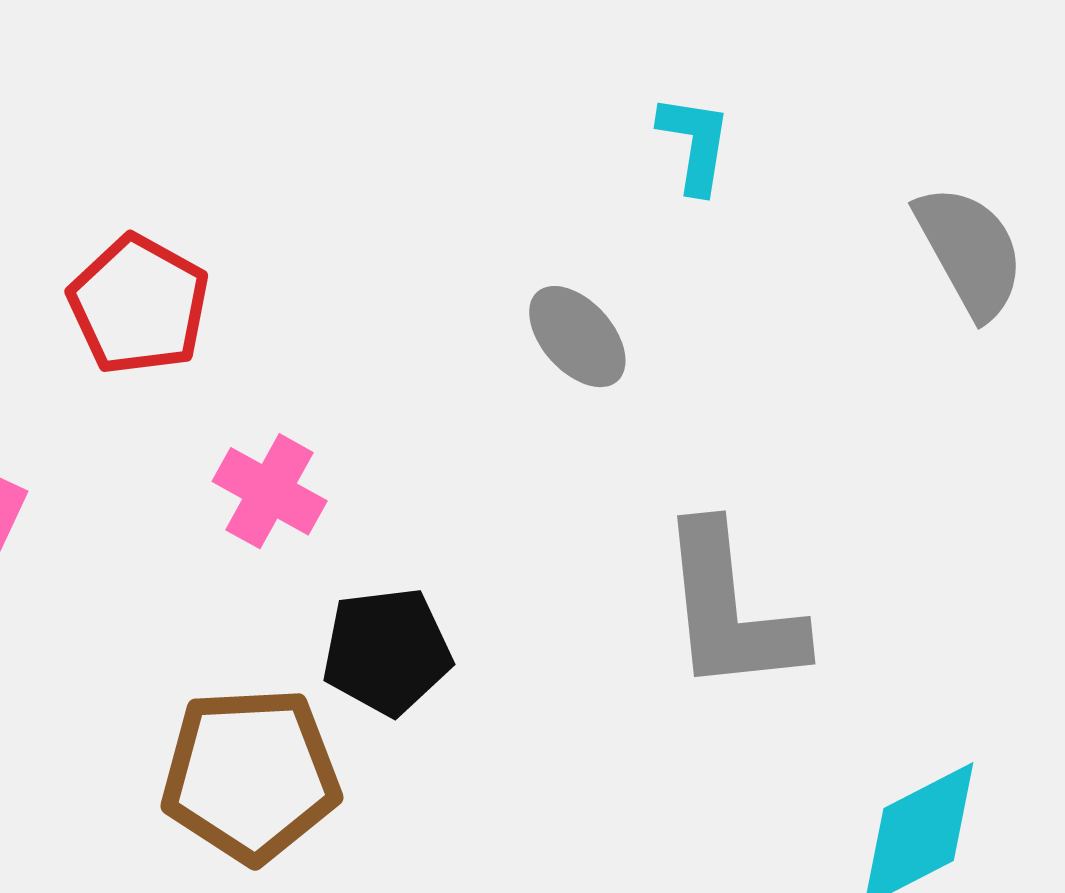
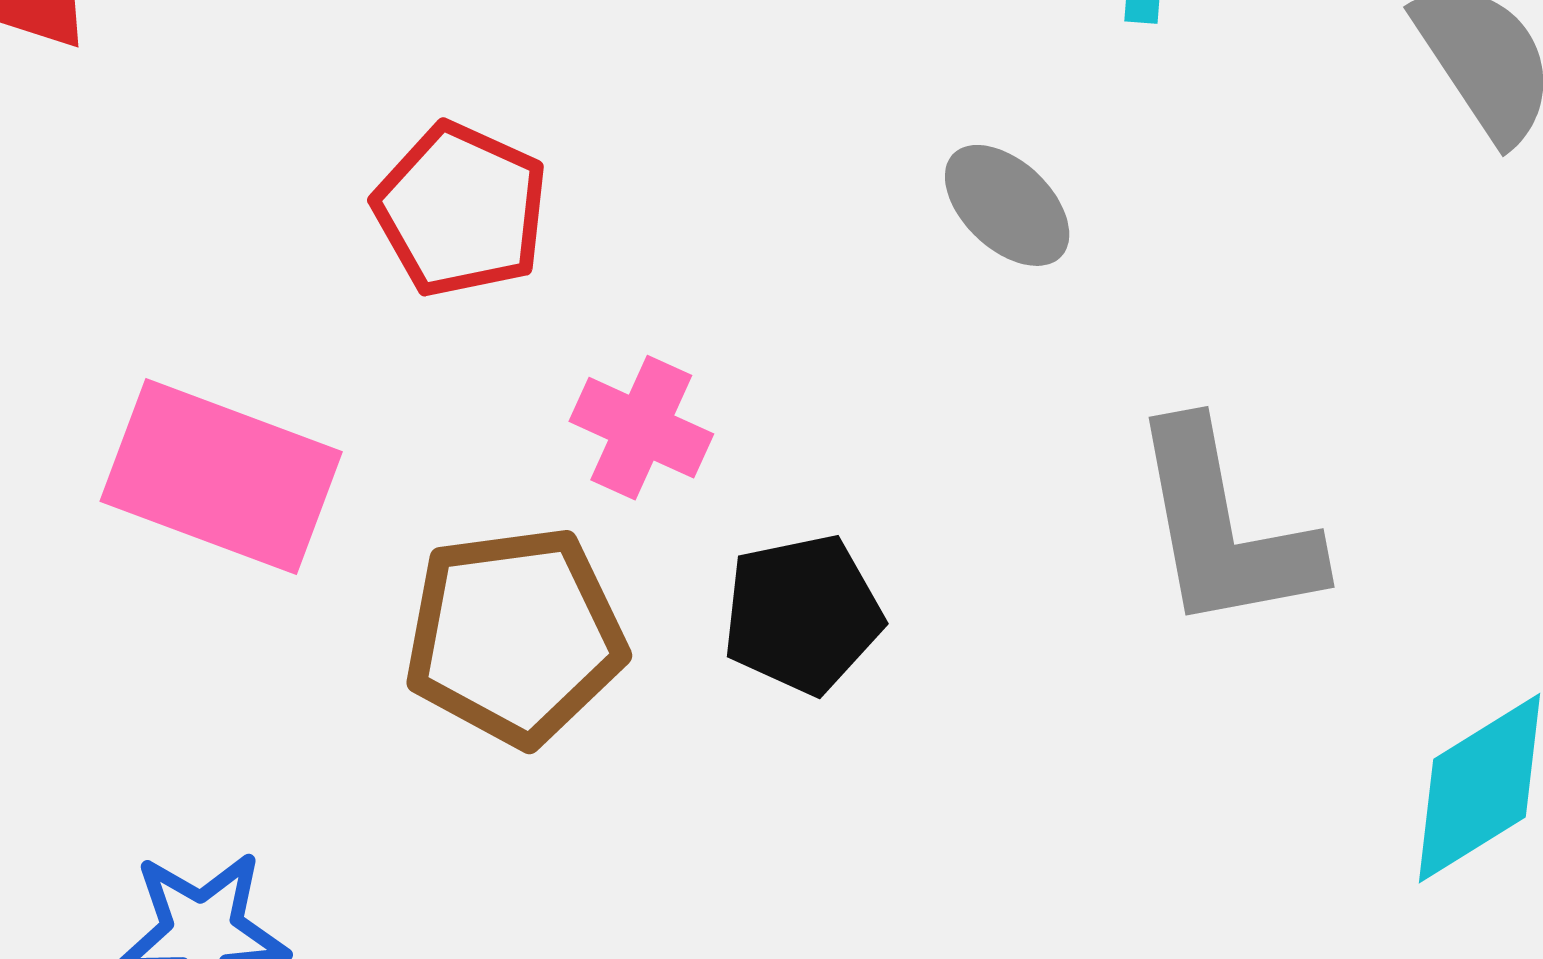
brown pentagon: (251, 775) -> (515, 636), moved

